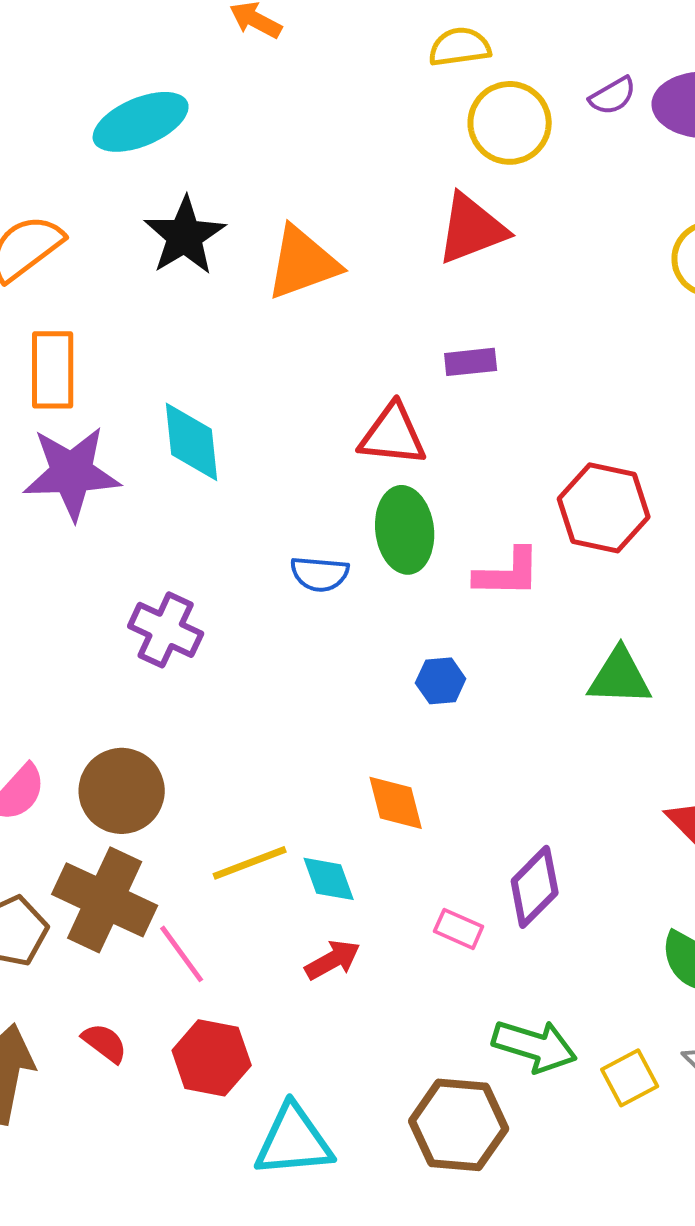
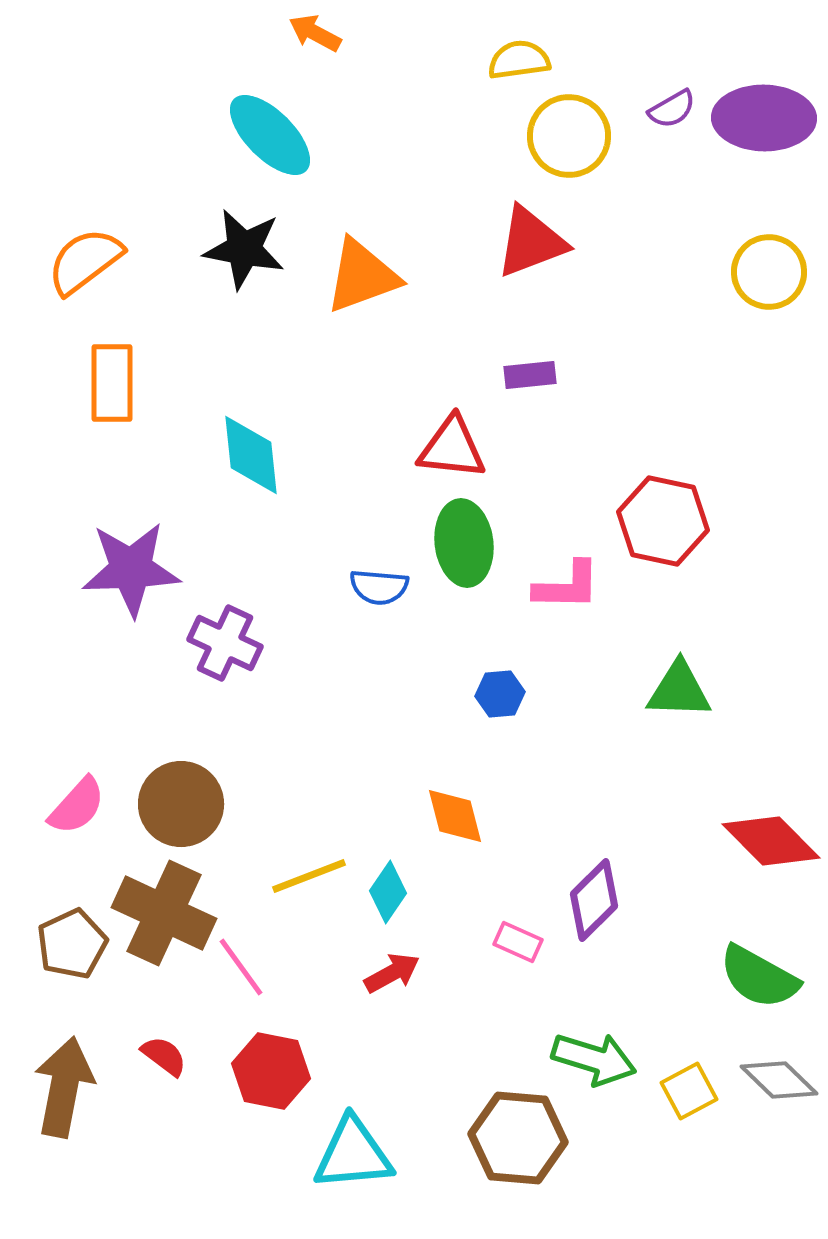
cyan ellipse: (141, 122) -> (270, 135), moved, turned 68
black star: (185, 236) -> (244, 249), turned -30
purple star: (72, 473) -> (131, 569), moved
cyan diamond: (329, 879) -> (388, 892), turned 54

